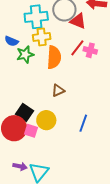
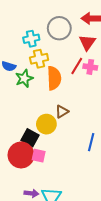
cyan cross: (36, 17) -> (31, 39), size x0.7
red triangle: (78, 21) -> (87, 42), moved, turned 48
yellow circle: (46, 120) -> (46, 124), moved

